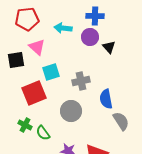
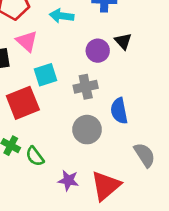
purple circle: (90, 37) -> (98, 51), moved
gray circle: (71, 111) -> (87, 130), moved
gray semicircle: (121, 121) -> (145, 155), moved

